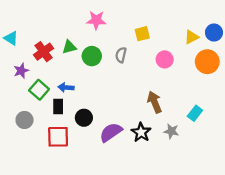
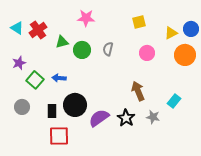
yellow square: (142, 34) -> (139, 22), moved
cyan triangle: (11, 38) -> (17, 28), moved
red cross: (44, 52) -> (38, 30), moved
black rectangle: (58, 107) -> (52, 111), moved
black circle: (84, 118) -> (75, 105), size x1.5
red square: (58, 137) -> (59, 136), moved

